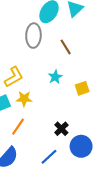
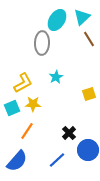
brown line: (66, 47) -> (89, 39), moved
cyan star: (55, 77) -> (56, 77), moved

